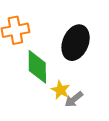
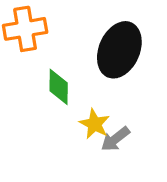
green diamond: (37, 67) -> (59, 87), size x0.7

